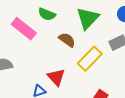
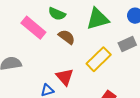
green triangle: (88, 18) -> (98, 19), turned 30
brown semicircle: (67, 40) -> (67, 37), moved

